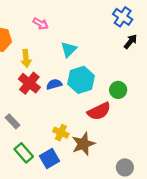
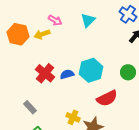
cyan triangle: (69, 49) -> (88, 20), moved
yellow arrow: (26, 58) -> (42, 34), moved, turned 77
green circle: (118, 90) -> (128, 72), moved

